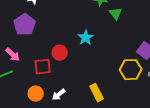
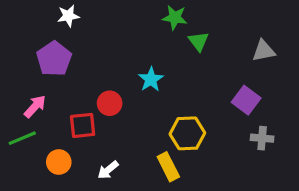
pink arrow: (13, 55) -> (35, 106), turned -91
yellow hexagon: (131, 70) -> (187, 133), moved
orange circle: (36, 94) -> (59, 162), moved

